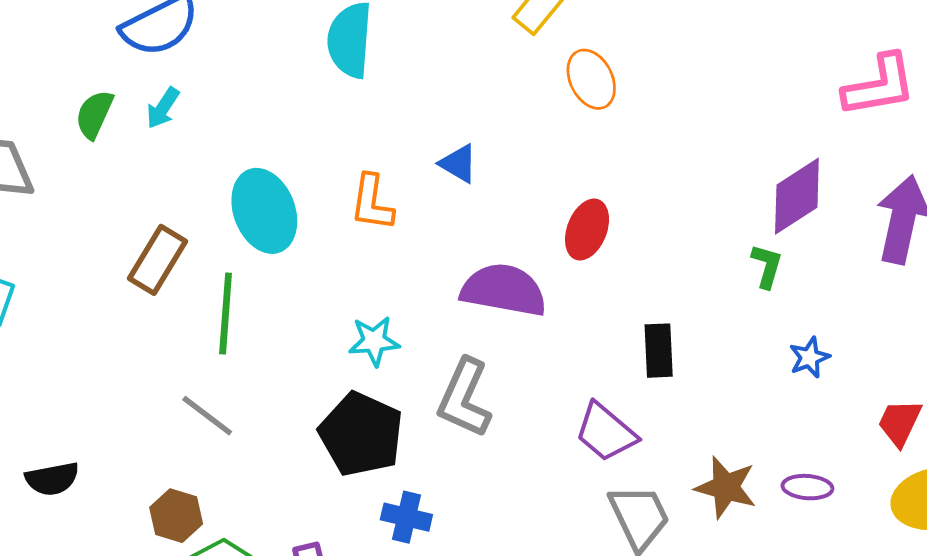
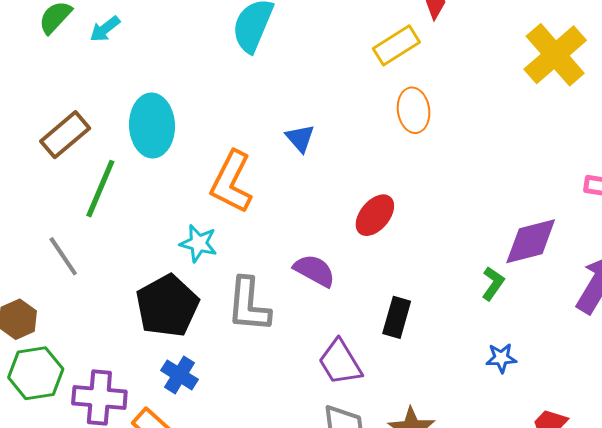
orange L-shape: (372, 203) -> (231, 182), moved, size x1.4
purple semicircle: (504, 290) -> (314, 271), moved, size x0.7
gray L-shape: (464, 398) -> (249, 305), turned -38

